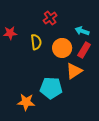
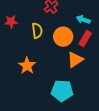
cyan pentagon: (51, 88) -> (62, 91), moved
orange star: (26, 102) -> (27, 66), moved, turned 30

